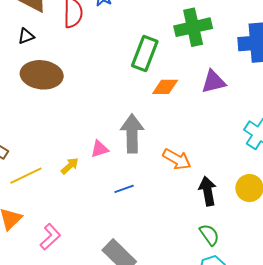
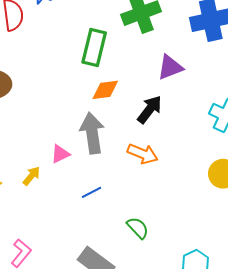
orange diamond: (165, 87) -> (105, 90), moved
black arrow: (208, 191) -> (150, 109), moved, turned 56
green semicircle: (209, 235) -> (138, 228), moved

